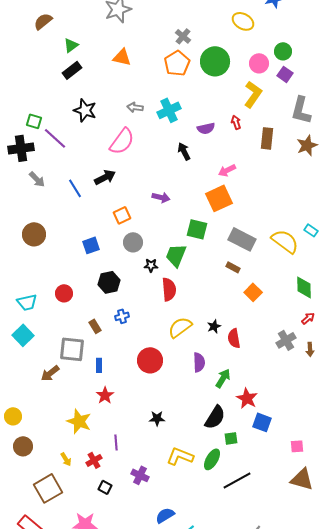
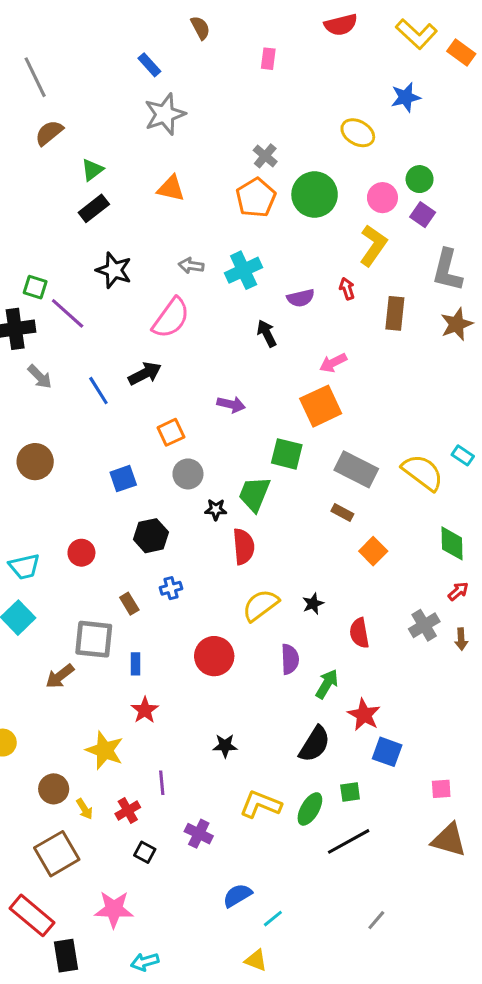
red semicircle: (234, 338) -> (359, 633), moved
green square: (231, 438) -> (350, 792), moved
brown circle: (23, 446) -> (54, 789), moved

